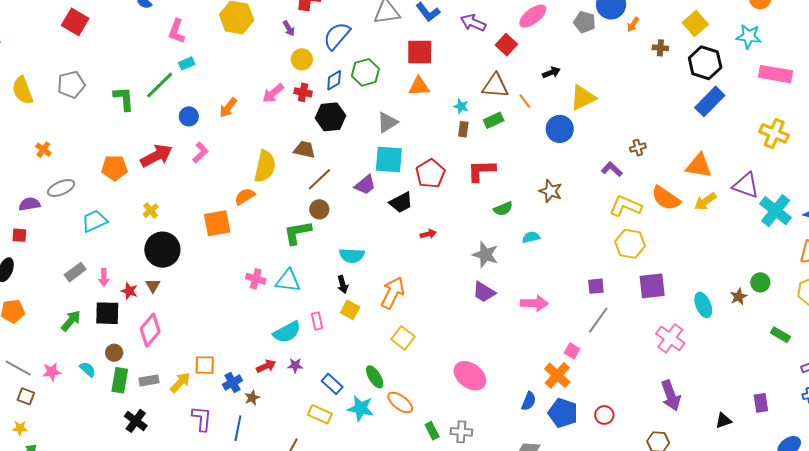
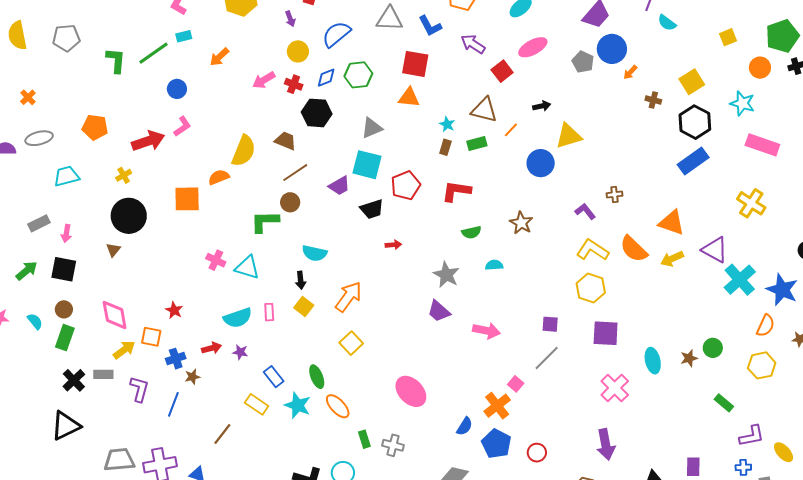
orange line: (525, 101) -> (511, 130), turned 70
orange arrow: (228, 108) -> (219, 57), moved
red arrow: (156, 156) -> (148, 141), moved
red star: (129, 291) -> (174, 310), moved
pink diamond: (150, 330) -> (115, 315), moved, turned -60
gray rectangle: (149, 380) -> (103, 374), moved

